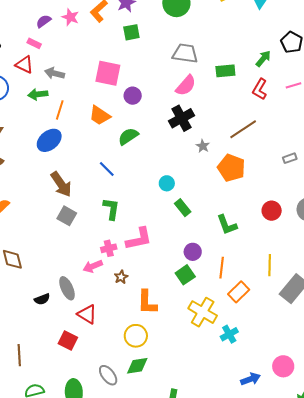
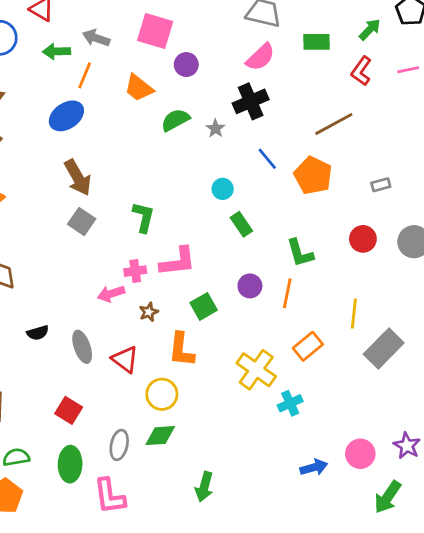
gray arrow: (55, 73) -> (96, 38), moved
gray star: (203, 146) -> (215, 128), moved
gray rectangle: (290, 158) -> (381, 185), moved
blue line: (107, 169) -> (267, 159), moved
orange line: (222, 268) -> (287, 293), moved
green square: (185, 275) -> (204, 306), moved
gray ellipse: (67, 288) -> (82, 347), moved
red triangle: (87, 314) -> (125, 359), moved
red square: (68, 340) -> (69, 410), moved
gray ellipse: (108, 375) -> (119, 445), turned 45

